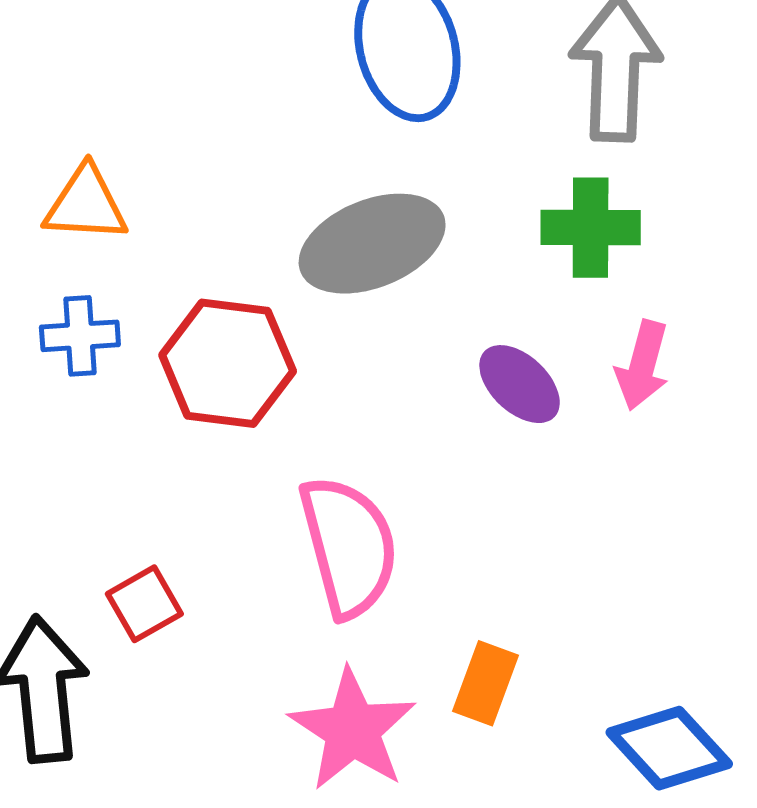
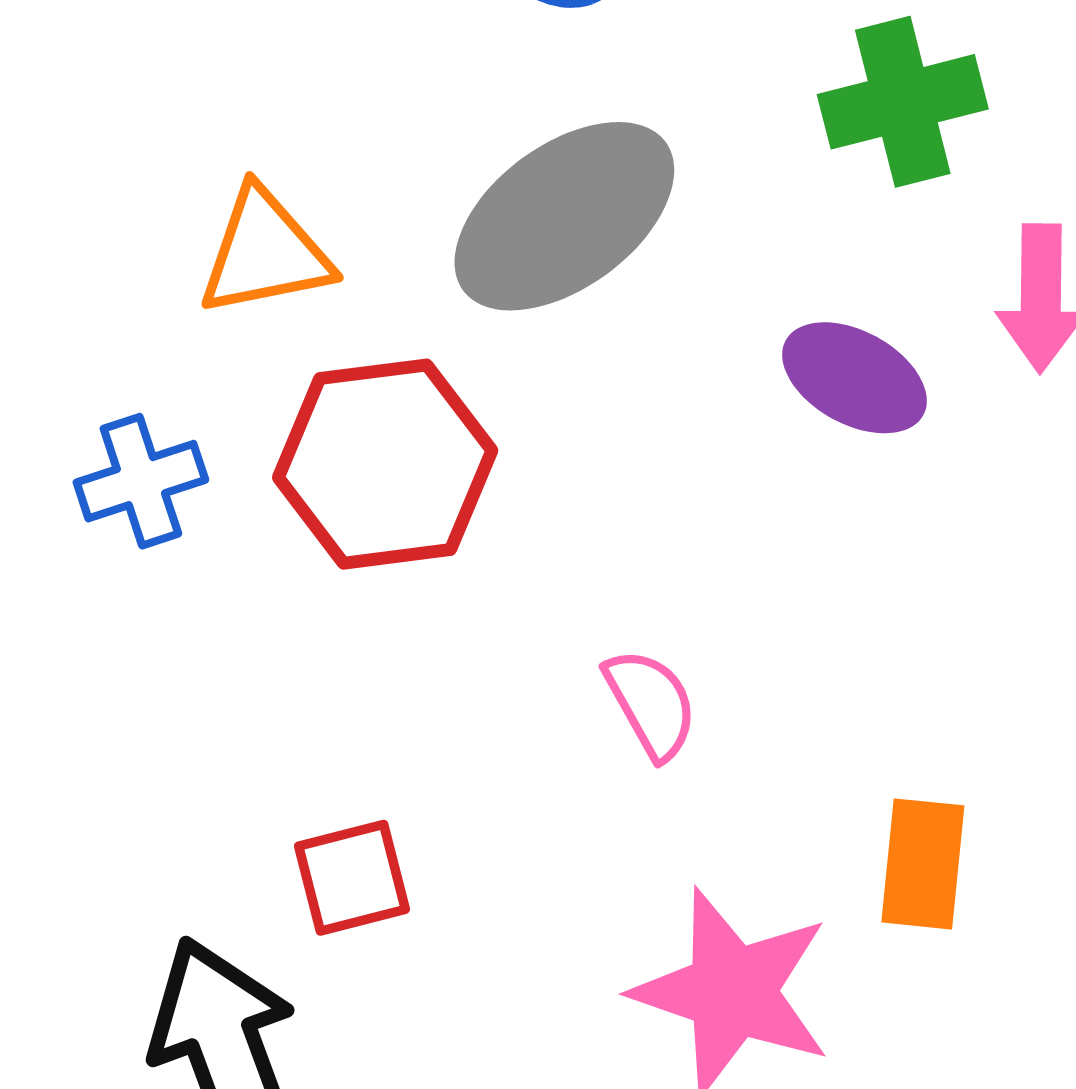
orange triangle: (86, 204) -> (265, 253), moved
pink semicircle: (349, 546) -> (651, 704), size x0.5
red square: (144, 604) -> (352, 878), turned 30

